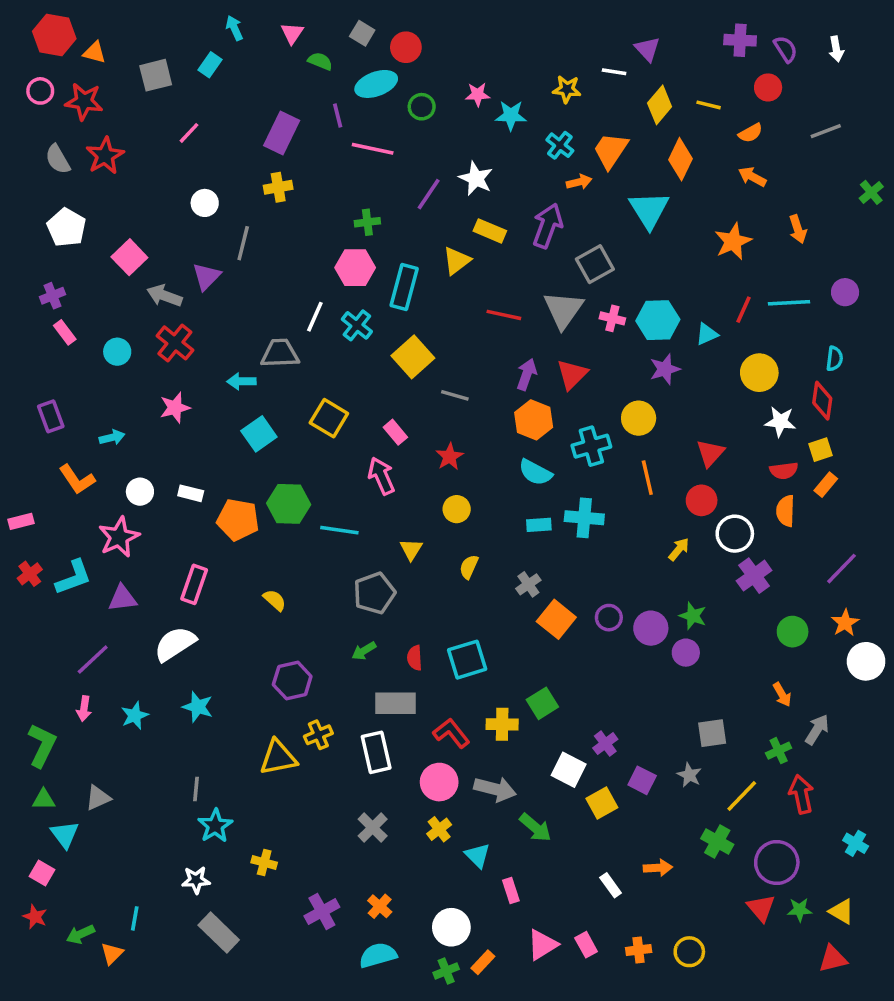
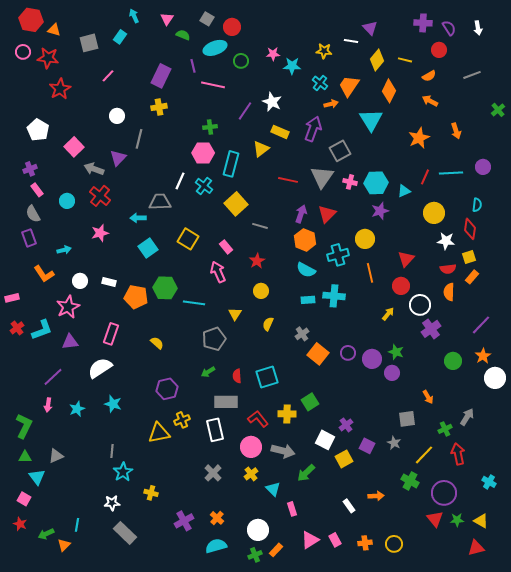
gray semicircle: (58, 159) -> (33, 214), moved
orange arrow: (782, 695) -> (428, 397), moved
green arrow: (535, 828) -> (306, 473), turned 96

